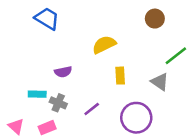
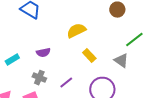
yellow rectangle: (120, 76) -> (89, 56), turned -40
cyan rectangle: (37, 94) -> (12, 60), moved, turned -32

